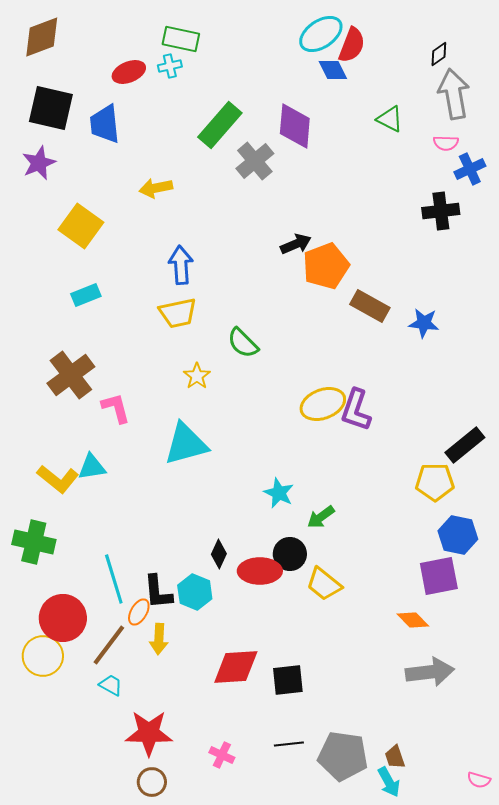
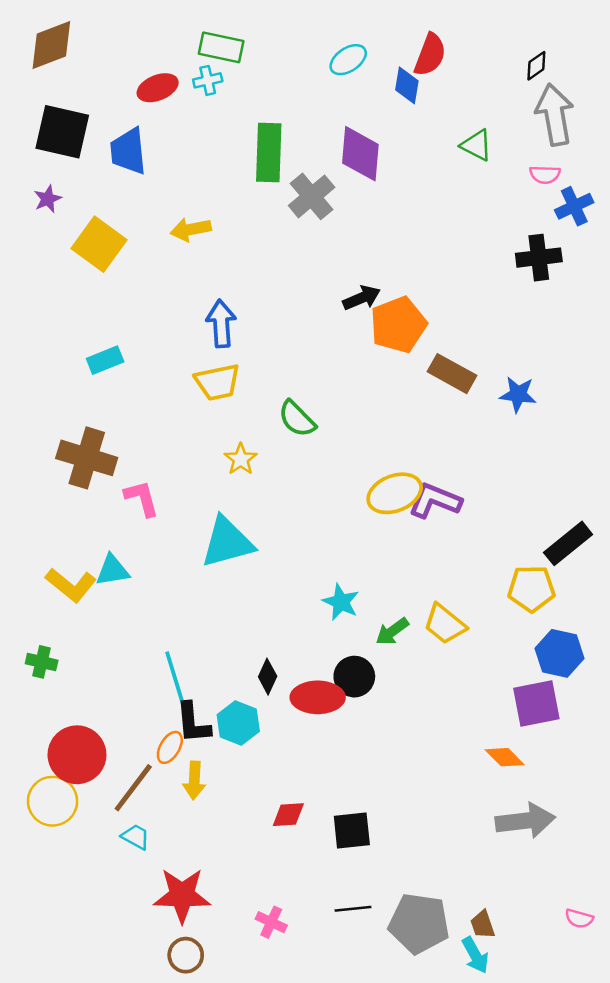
cyan ellipse: (321, 34) -> (348, 60), moved, size x0.7
blue diamond: (333, 70) -> (407, 85), turned 36
green rectangle: (220, 125) -> (269, 152), turned -39
purple star: (39, 163) -> (48, 199), size x0.7
yellow square: (81, 226) -> (99, 244), moved
brown cross: (71, 375) -> (87, 458), turned -36
purple L-shape: (356, 410) -> (435, 501), turned 93
green cross: (34, 542) -> (42, 662), size x0.6
cyan line: (114, 579) -> (176, 681), moved
yellow trapezoid: (324, 584) -> (445, 624), moved
red diamond: (236, 667) -> (288, 815), size x0.6
pink semicircle: (479, 780) -> (579, 918), moved

